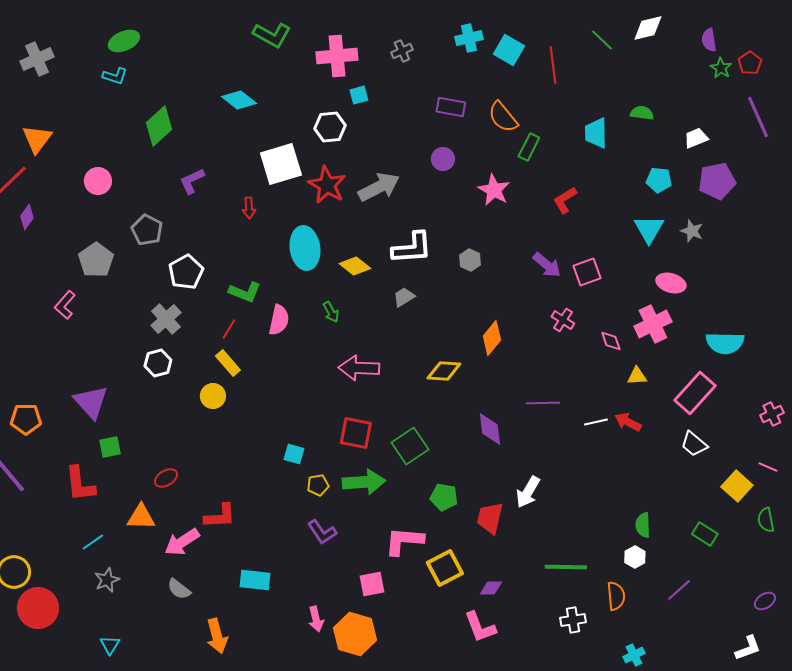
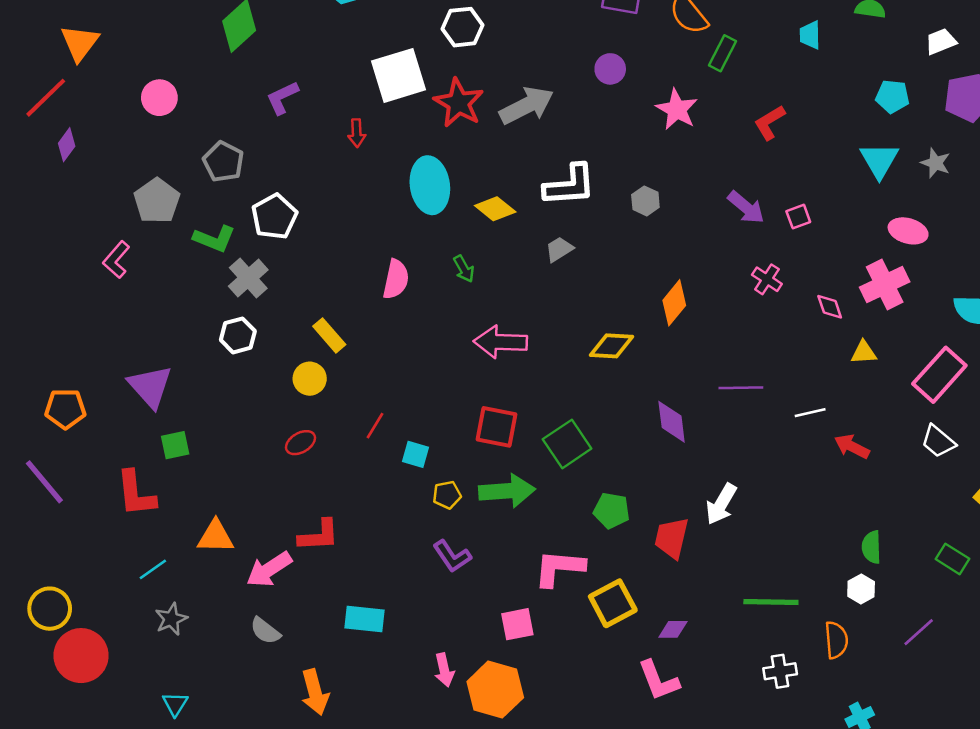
cyan trapezoid: (596, 133) -> (810, 35), size x0.7
pink square: (587, 272) -> (798, 217), size x0.7
green L-shape: (245, 292) -> (214, 239), moved
red line: (229, 329) -> (375, 426), moved
red arrow: (628, 422) -> (852, 447), moved
red ellipse: (166, 478) -> (301, 443), moved

